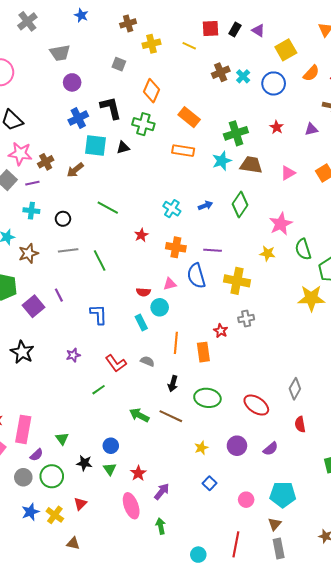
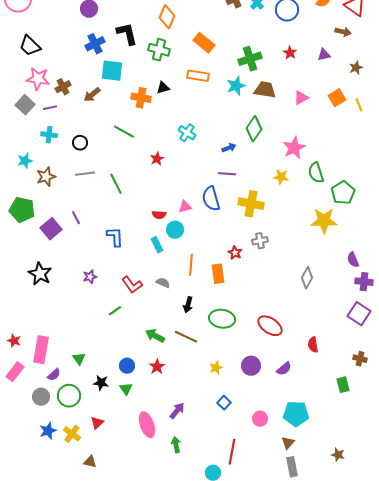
black triangle: (123, 148) -> (163, 88), moved
blue arrow: (205, 206) -> (229, 148), moved
orange cross: (176, 247) -> (141, 98), moved
gray diamond: (295, 389) -> (307, 278), moved
red star: (138, 473) -> (157, 367), moved
red line: (236, 544) -> (232, 452), moved

